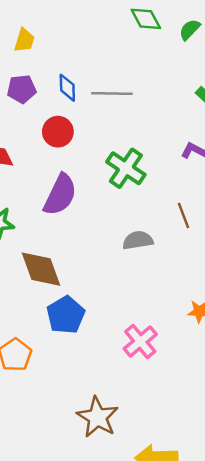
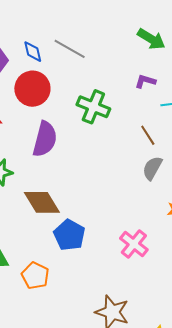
gray line: (112, 93) -> (70, 49), turned 40
red circle: (58, 132) -> (32, 89), size x1.4
gray semicircle: (138, 240) -> (152, 168), moved, turned -40

